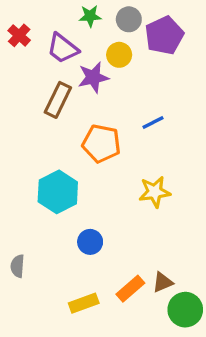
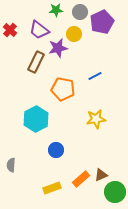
red cross: (19, 35) -> (10, 30), moved

